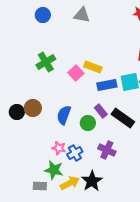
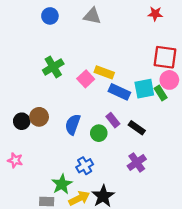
blue rectangle: (107, 85) -> (119, 92), turned 36
black rectangle: (123, 118) -> (137, 128), size x0.7
pink star: (59, 148) -> (15, 160), moved
purple cross: (107, 150) -> (137, 162), moved, turned 30
green star: (54, 170) -> (62, 184), turned 30

